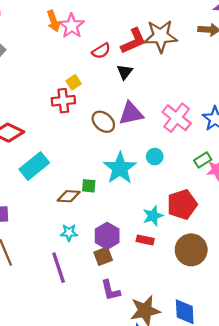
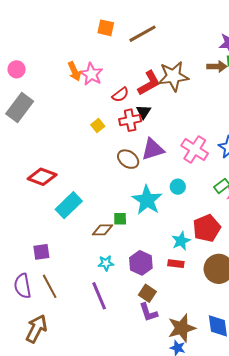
red cross: (63, 101) -> (130, 120), moved
brown square: (103, 256) -> (147, 293), moved, turned -30

